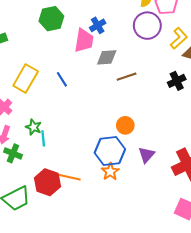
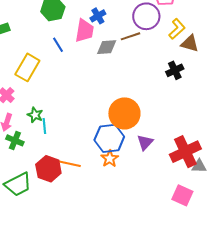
brown line: (127, 77) -> (131, 36), moved
blue line: (62, 79) -> (58, 45), moved
orange circle: (125, 125) -> (124, 113), size x1.8

